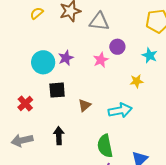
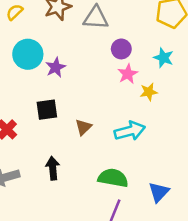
pink star: (101, 60) -> (128, 74), moved
cyan circle: (43, 62) -> (28, 54), moved
green semicircle: (105, 146) -> (113, 178), turned 115

